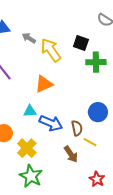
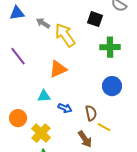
black square: (81, 43) -> (95, 19), moved
blue circle: (98, 112) -> (112, 86), moved
blue arrow: (51, 123) -> (65, 108), size x0.6

